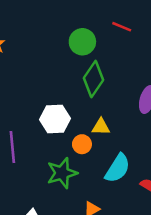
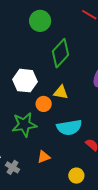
green circle: (82, 42) -> (40, 21), moved
cyan semicircle: (118, 168) -> (69, 127), turned 40

